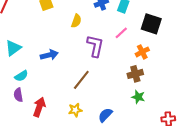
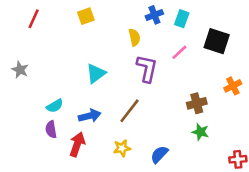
yellow semicircle: (76, 21) -> (134, 37), moved, turned -32
cyan triangle: (13, 48) -> (96, 73), moved
orange cross: (142, 52) -> (233, 86), moved
blue arrow: (49, 55) -> (90, 116), moved

